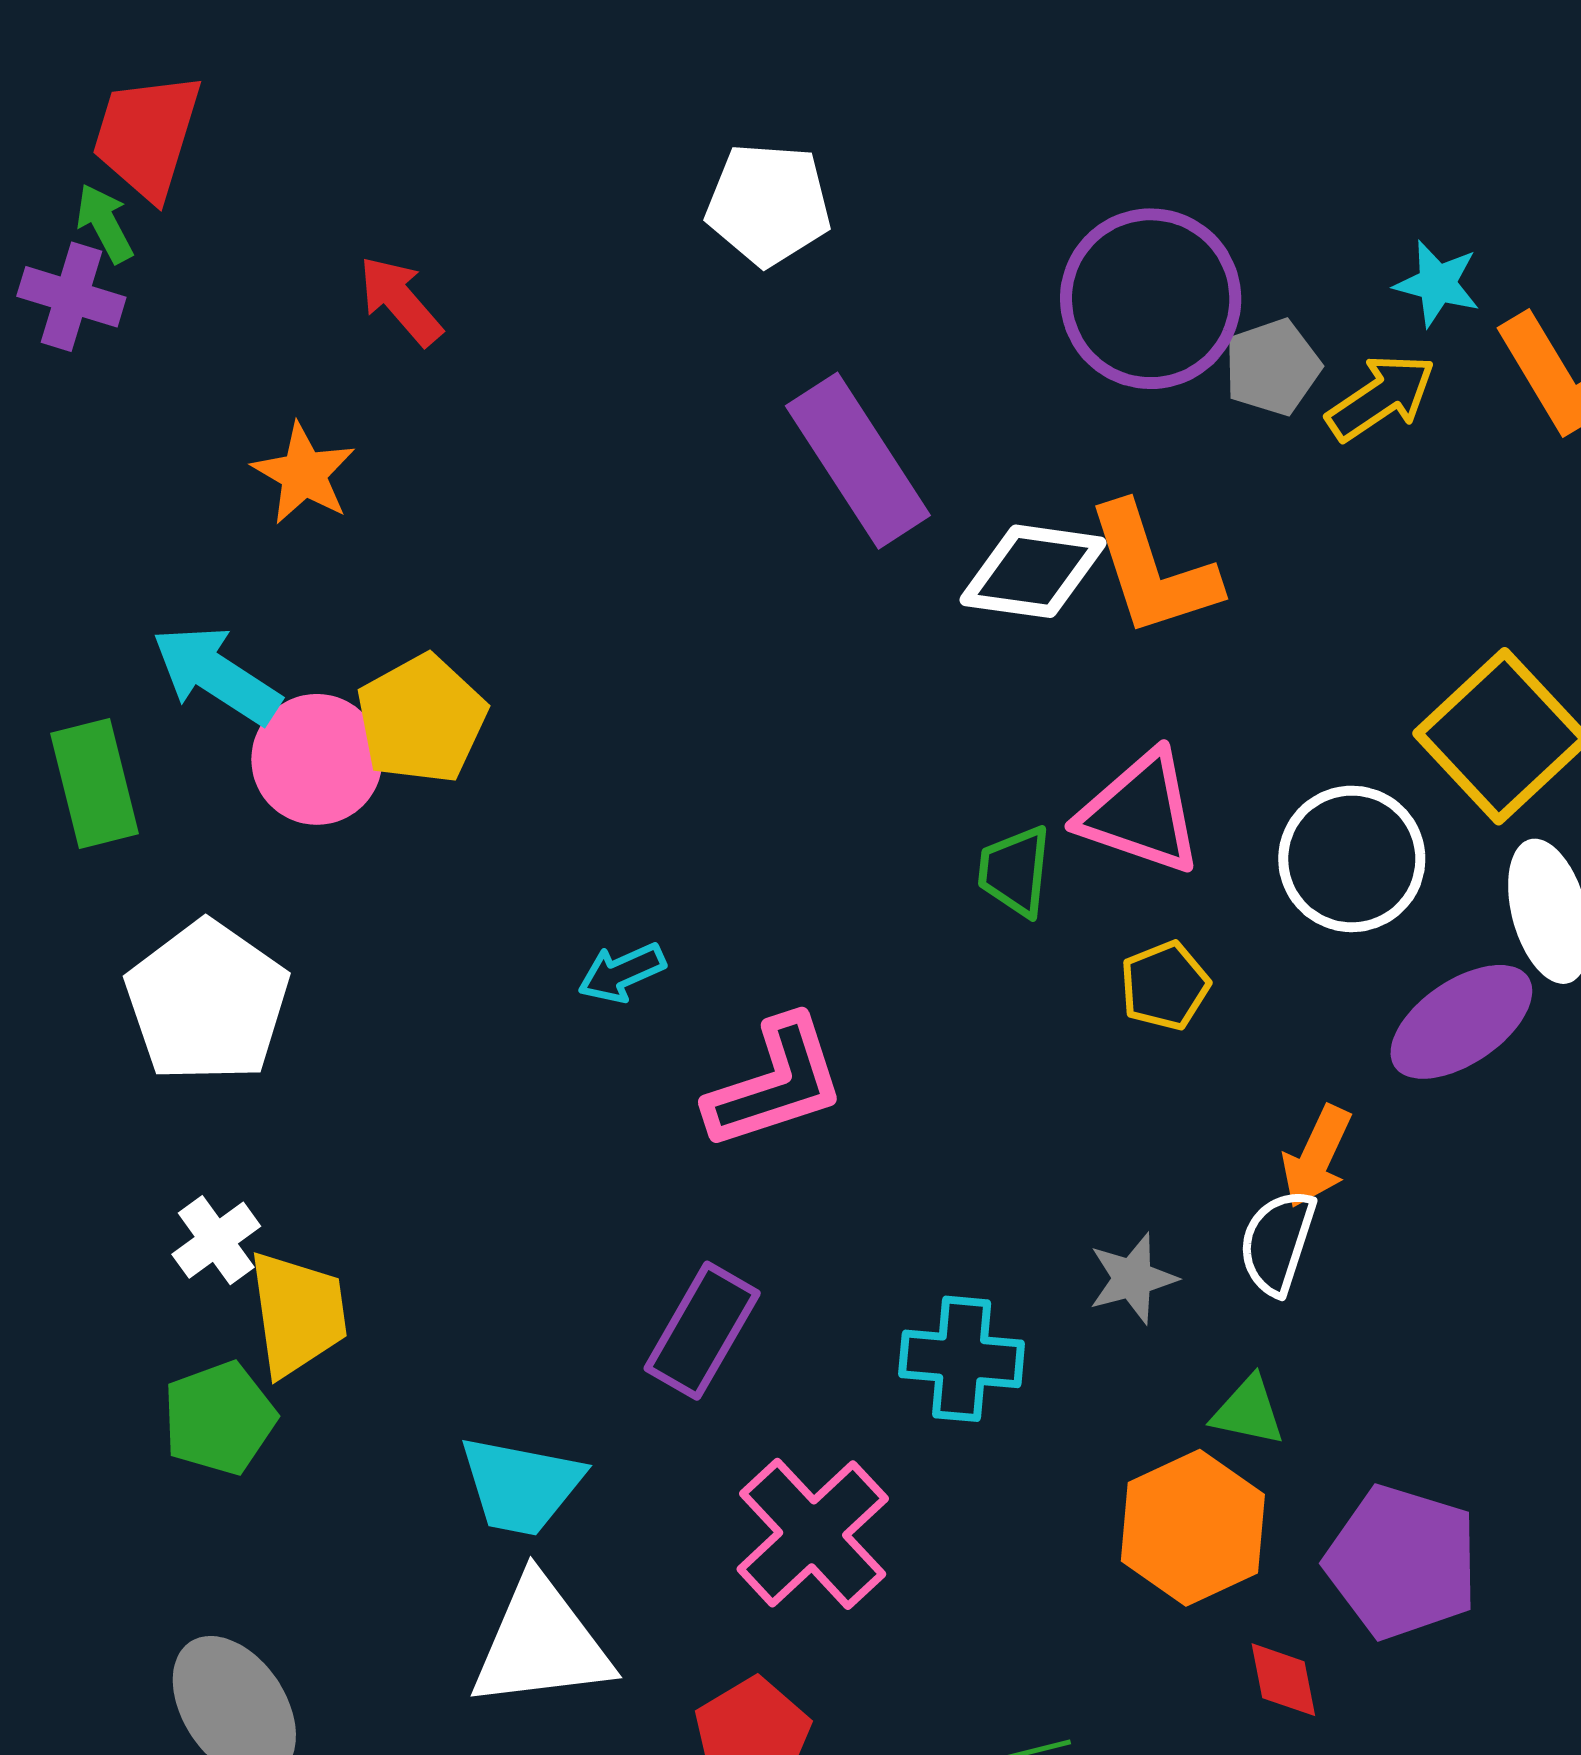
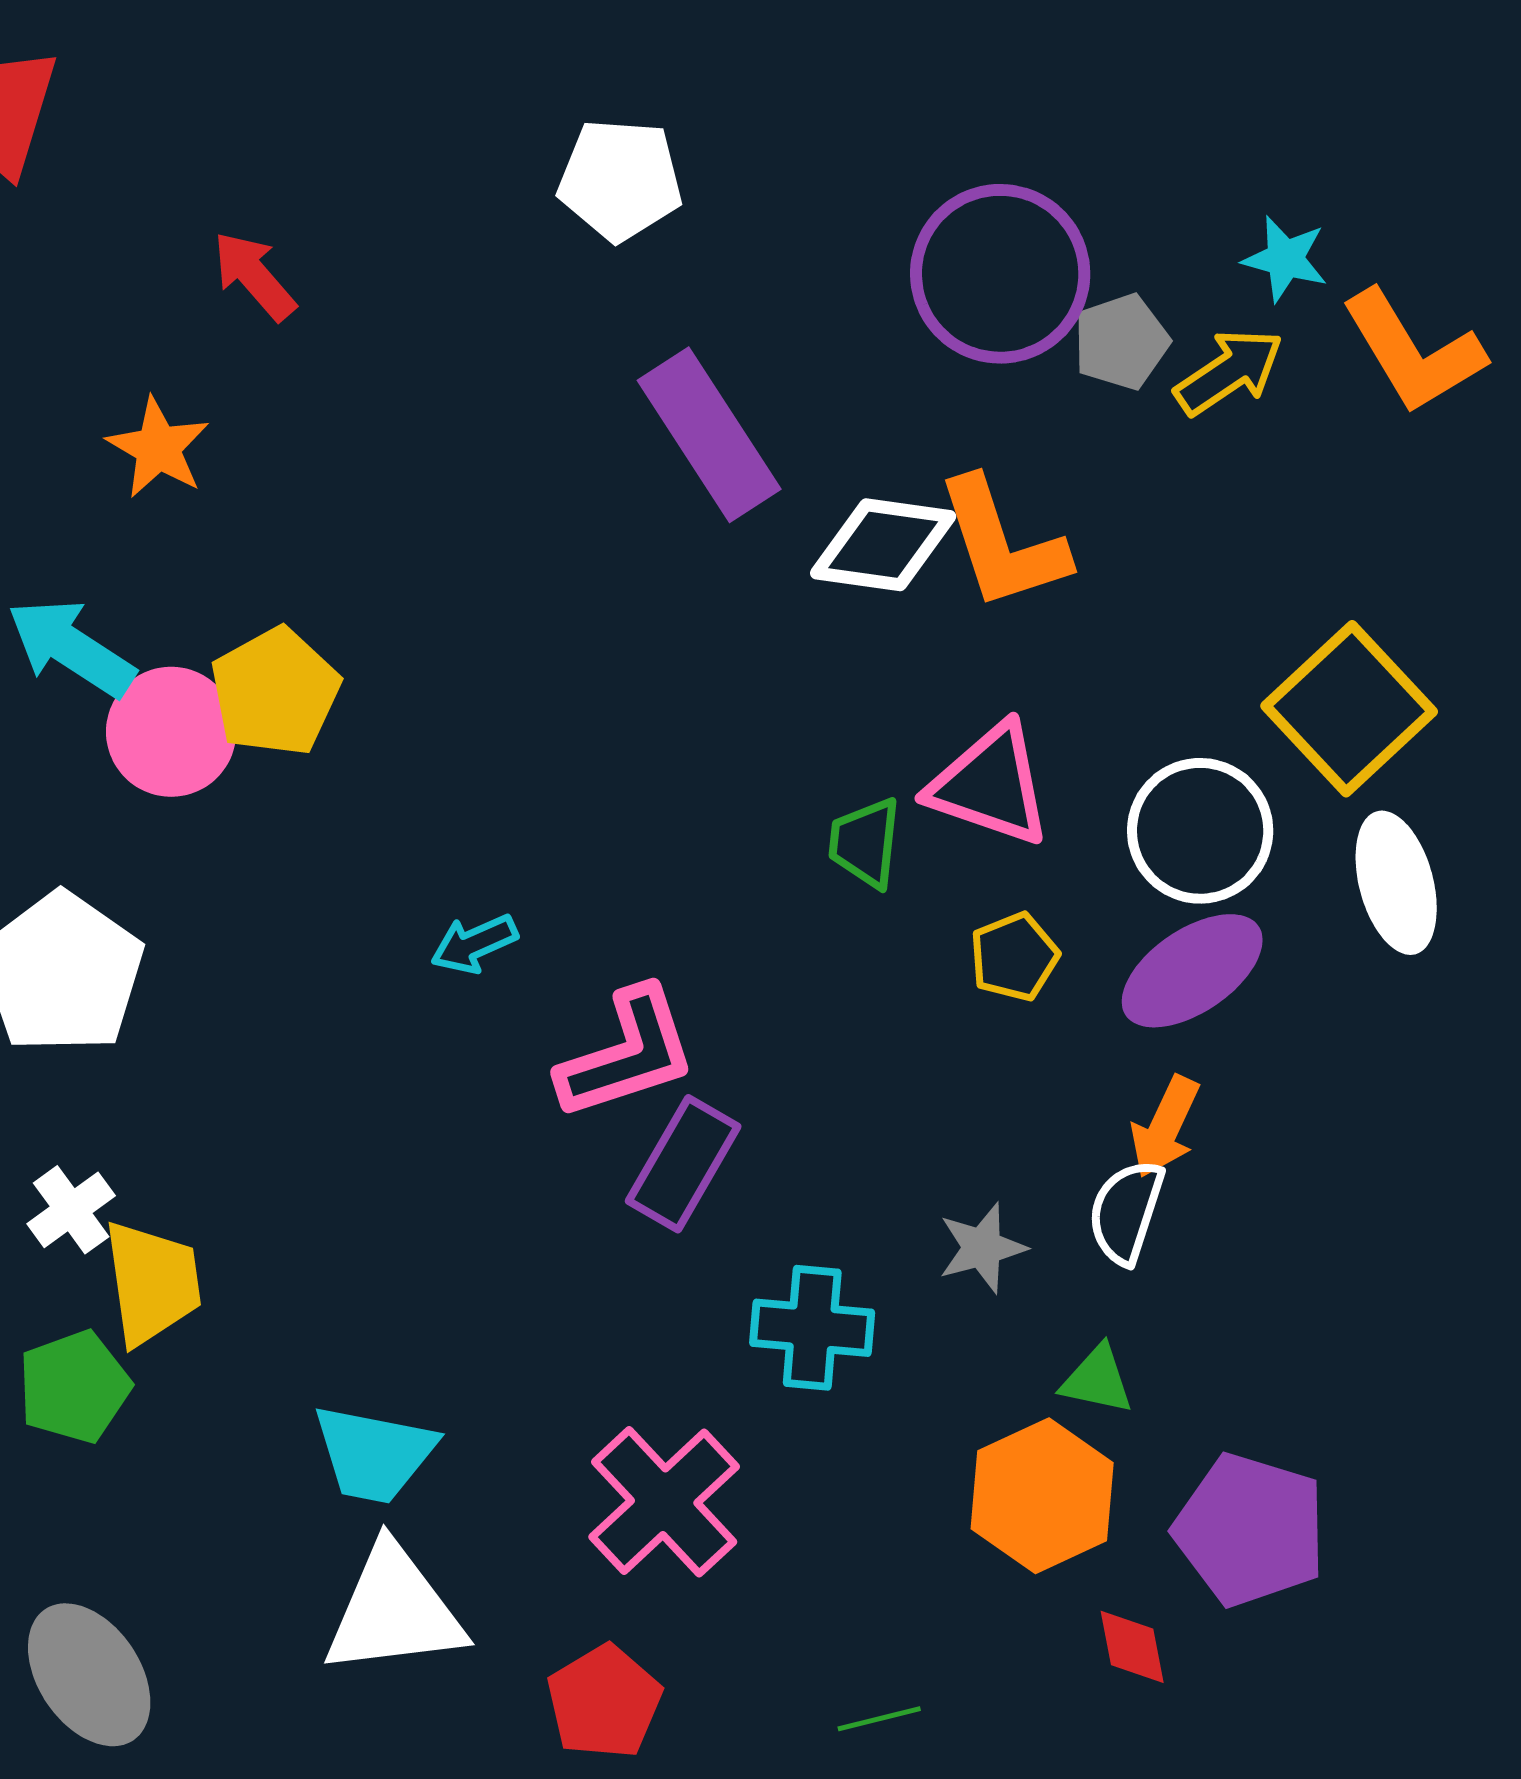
purple ellipse: (1461, 1022) -> (1192, 971), moved
purple rectangle: (702, 1331) -> (683, 1164), moved

